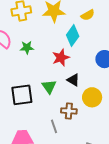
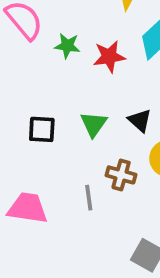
red star: (61, 58) -> (109, 57), moved
black square: (22, 95) -> (42, 129), size x0.7

